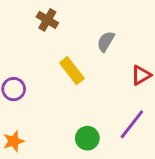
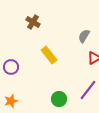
gray semicircle: (106, 41) -> (84, 36), moved

